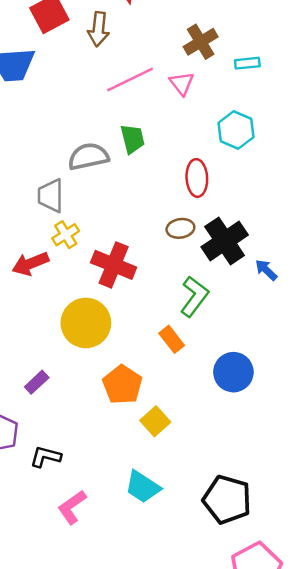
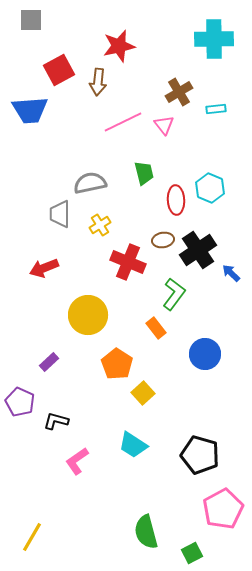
cyan hexagon: (236, 130) -> (210, 188), moved
green trapezoid: (133, 139) -> (144, 173), moved
yellow cross: (66, 235) -> (100, 225), moved
red cross: (114, 265) -> (128, 262), moved

